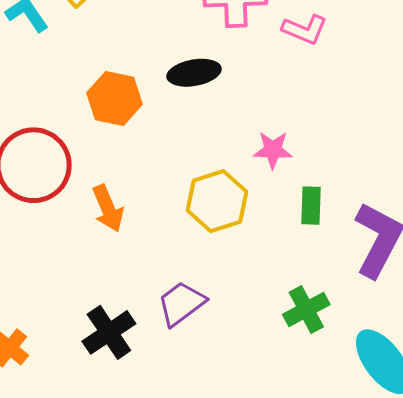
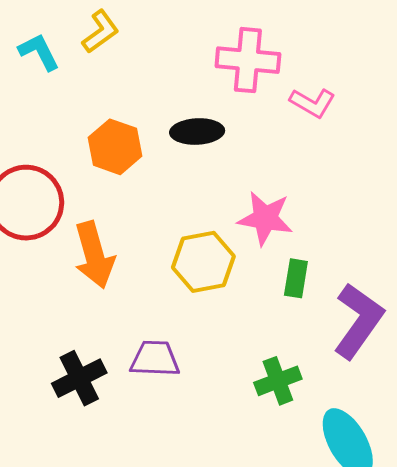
pink star: (273, 150) -> (265, 218), size x1.4
orange arrow: (108, 208) -> (94, 255), size x1.4
purple trapezoid: (181, 304) -> (155, 359), turned 32

